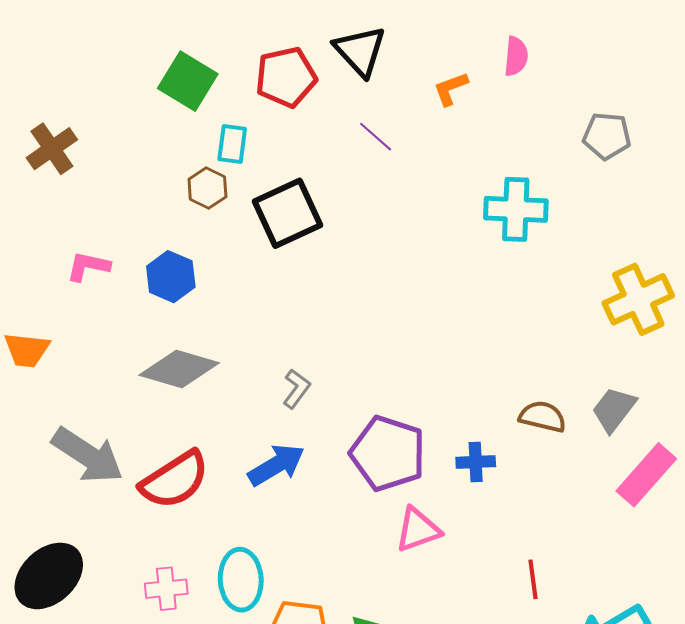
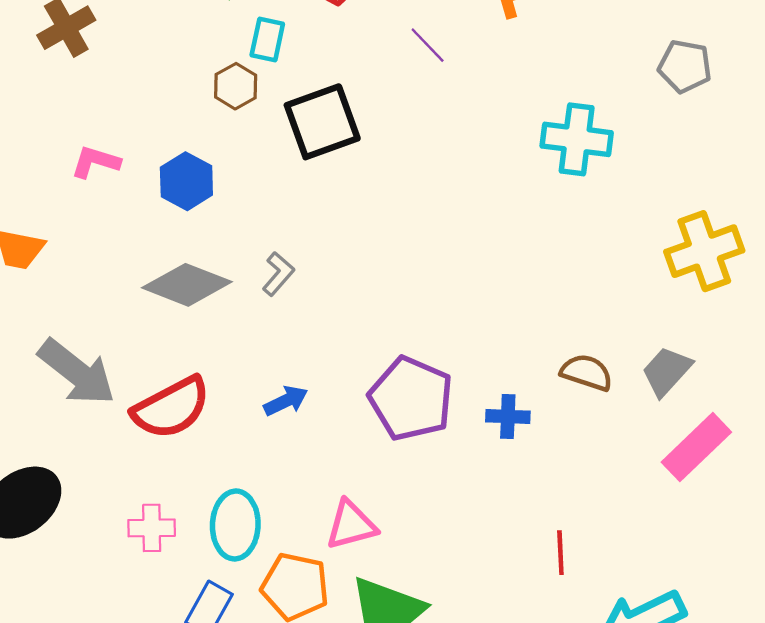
gray L-shape: (296, 389) -> (278, 274), moved
blue arrow: (276, 465) -> (286, 401), size x0.7
pink triangle: (418, 530) -> (351, 525), moved

